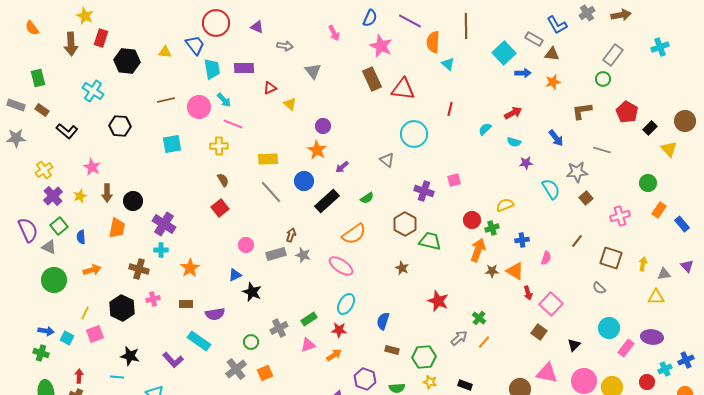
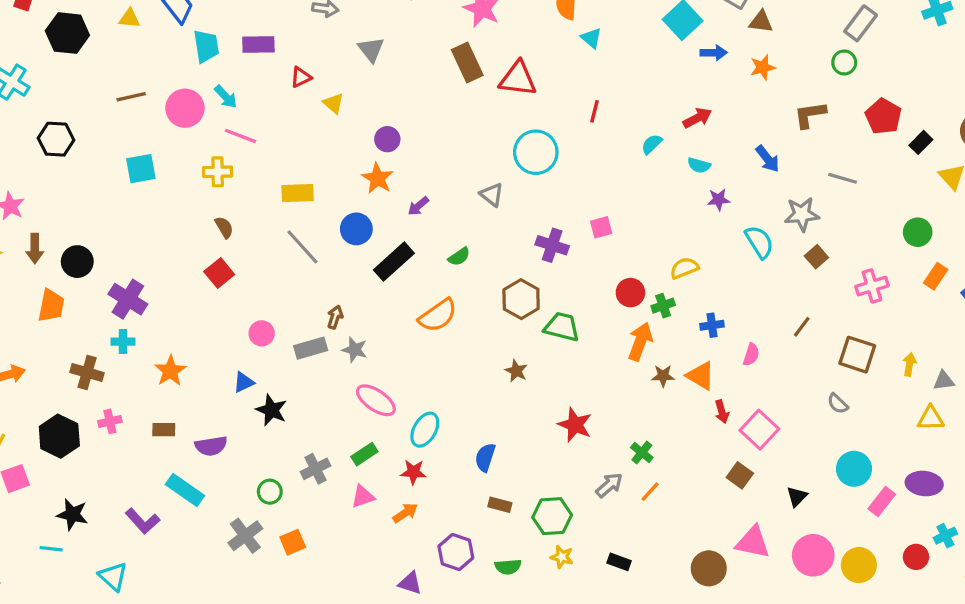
pink ellipse: (341, 266) -> (376, 400), moved

